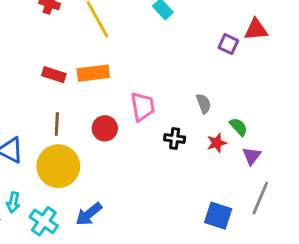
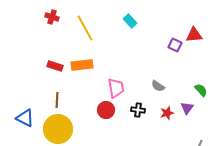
gray semicircle: (204, 104) -> (158, 86), turned 144
green semicircle: (239, 127) -> (201, 90), moved
red circle: (105, 128) -> (106, 110), moved
purple triangle: (252, 156) -> (187, 108), moved

